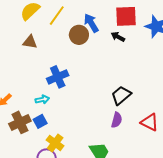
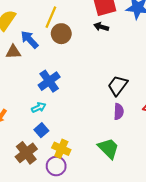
yellow line: (57, 16) -> (51, 17), moved
blue arrow: (91, 23) -> (30, 40), moved
brown cross: (20, 122) -> (26, 153), moved

